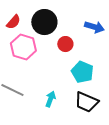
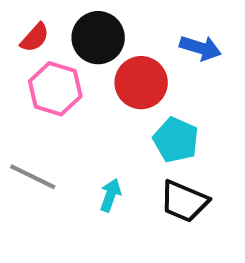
red circle: (65, 44) -> (141, 83), size x1.6

